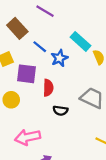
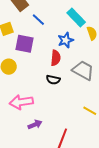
blue star: (59, 58) -> (66, 40), moved
red semicircle: (48, 88) -> (56, 58), moved

